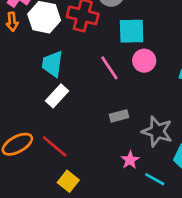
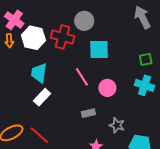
pink circle: (144, 61) -> (107, 88), moved
gray star: (157, 131) -> (117, 125), size x0.7

